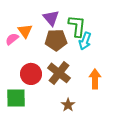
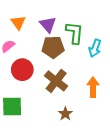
orange triangle: (25, 31) -> (18, 23), moved
cyan arrow: (85, 41) -> (95, 48), moved
red circle: (31, 74) -> (22, 70), moved

